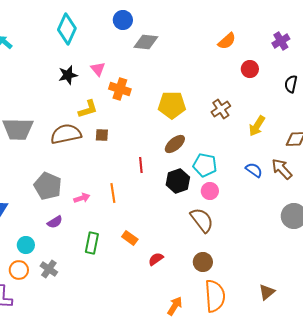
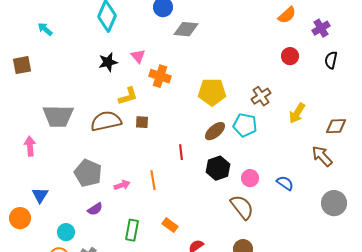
orange semicircle: (227, 41) -> (287, 15), moved
black semicircle: (291, 84) -> (331, 60), moved
cyan pentagon: (205, 165) -> (245, 125), moved
blue semicircle: (254, 170) -> (285, 183), moved

